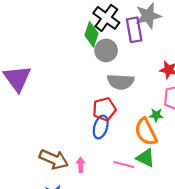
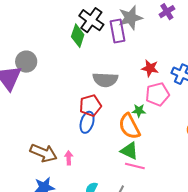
gray circle: (106, 50) -> (26, 62), moved
pink line: (124, 165) -> (135, 166), moved

